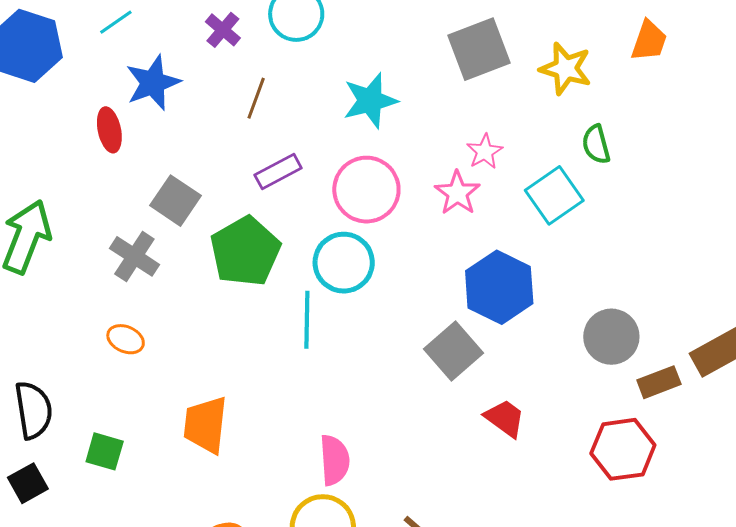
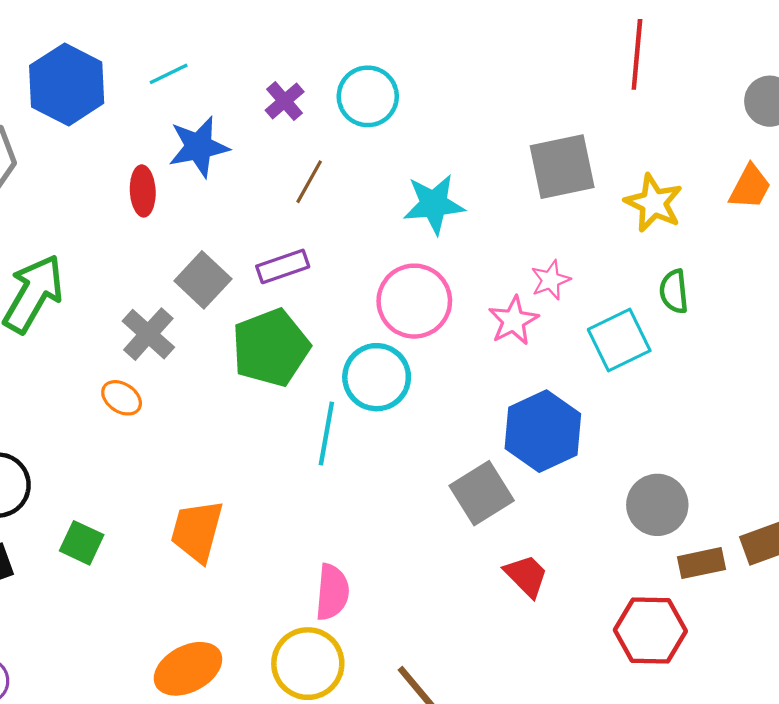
purple rectangle: (278, 171) -> (283, 266), moved
orange ellipse: (126, 339) -> (122, 398), moved

